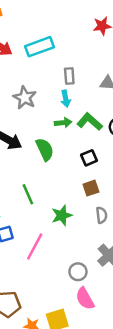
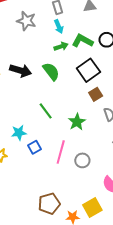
gray star: (25, 98) -> (26, 21), moved
black square: (89, 158) -> (88, 70), size x1.6
gray circle: (78, 272) -> (82, 160), moved

